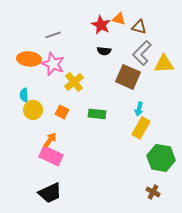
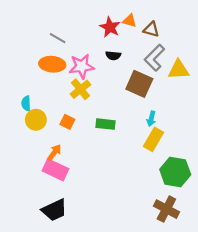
gray line: (53, 35) -> (58, 38), turned 49
orange ellipse: (29, 59) -> (52, 64), moved
pink star: (53, 64) -> (82, 66), moved, turned -30
brown cross: (153, 192) -> (166, 209), size x1.6

